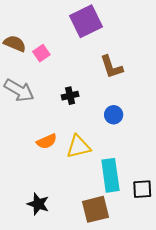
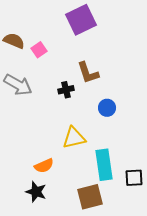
brown L-shape: (111, 67) -> (88, 73), moved
orange semicircle: (47, 141) -> (44, 166), moved

